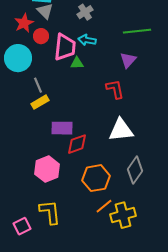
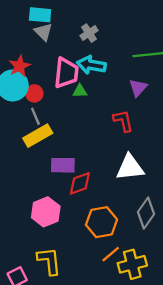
red star: (24, 23) -> (20, 66), moved
red circle: (41, 36) -> (34, 93), moved
cyan arrow: (87, 40) -> (91, 65), size x1.4
yellow rectangle: (40, 102) -> (38, 136), size x1.4

